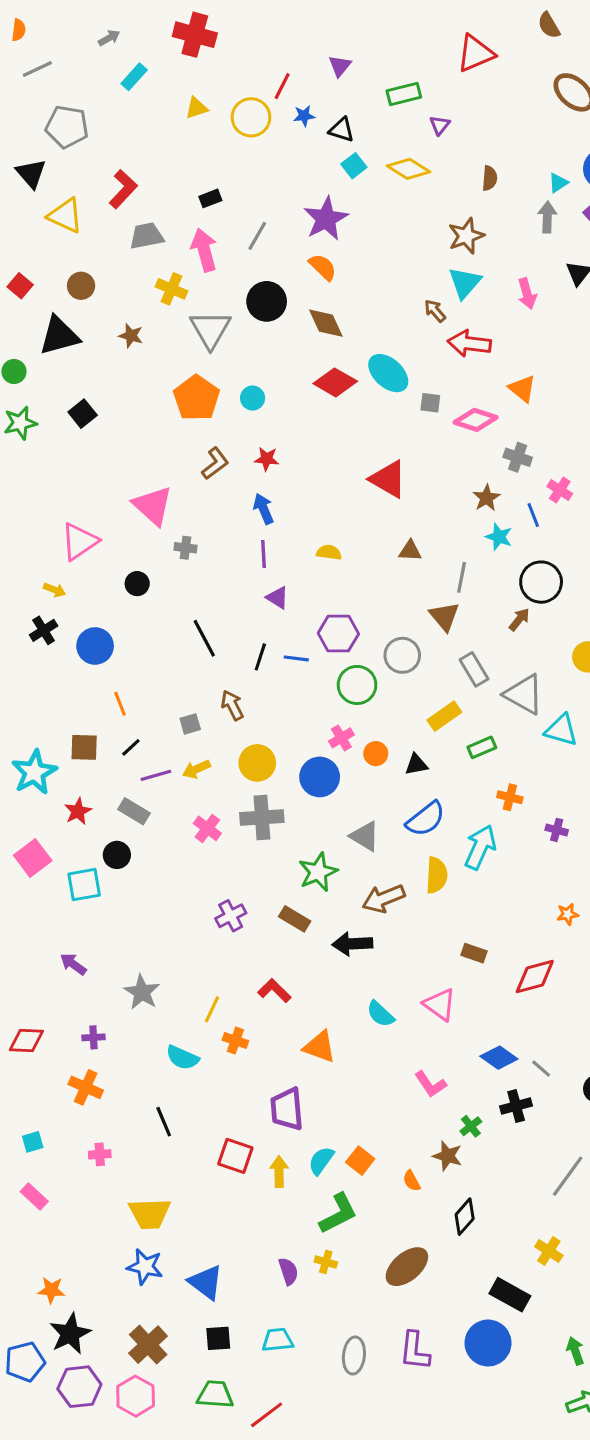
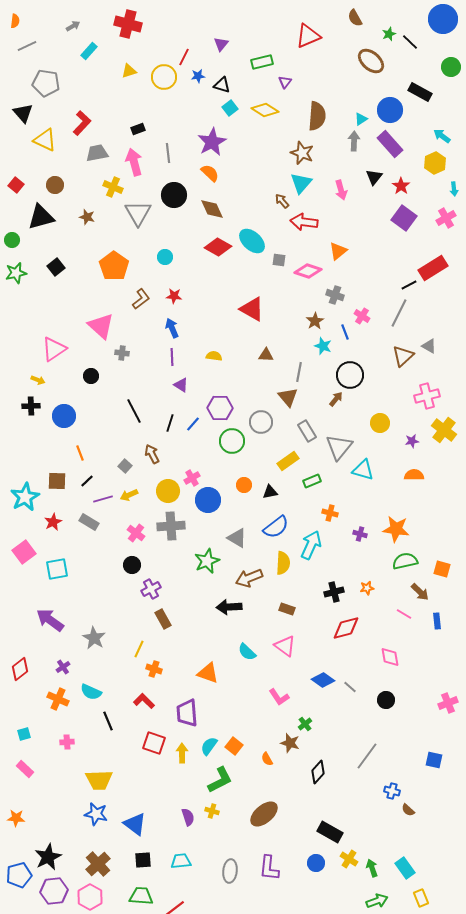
brown semicircle: (490, 178) -> (317, 116), size x1.8
gray line: (257, 236) -> (168, 153), turned -36
brown star: (466, 236) -> (302, 153), turned -30
orange triangle: (522, 389) -> (338, 251), turned 42
orange pentagon: (196, 398) -> (114, 266), moved
black cross: (44, 630) -> (31, 406), turned 30
blue line: (296, 658) -> (193, 424), turned -56
gray triangle: (524, 694) -> (339, 447), turned 40
gray square: (190, 724) -> (125, 466), turned -32
pink cross: (341, 738) -> (192, 478), moved
black circle: (117, 855) -> (132, 565), moved
brown rectangle: (295, 919) -> (163, 619), moved, turned 30
brown rectangle: (474, 953) -> (287, 609), moved
purple arrow: (73, 964) -> (50, 620), size x1.6
red L-shape: (274, 991) -> (144, 701), moved
purple cross: (93, 1037) -> (63, 667), turned -32
red diamond: (26, 1041) -> (20, 669), turned -40
cyan semicircle: (182, 1058) -> (91, 692), moved
black cross: (516, 1106) -> (334, 592), moved
black diamond: (465, 1217) -> (318, 772), moved
yellow cross: (549, 1251) -> (349, 859), moved
orange star: (51, 1290) -> (16, 818), moved
blue circle: (488, 1343) -> (316, 863), size x0.6

